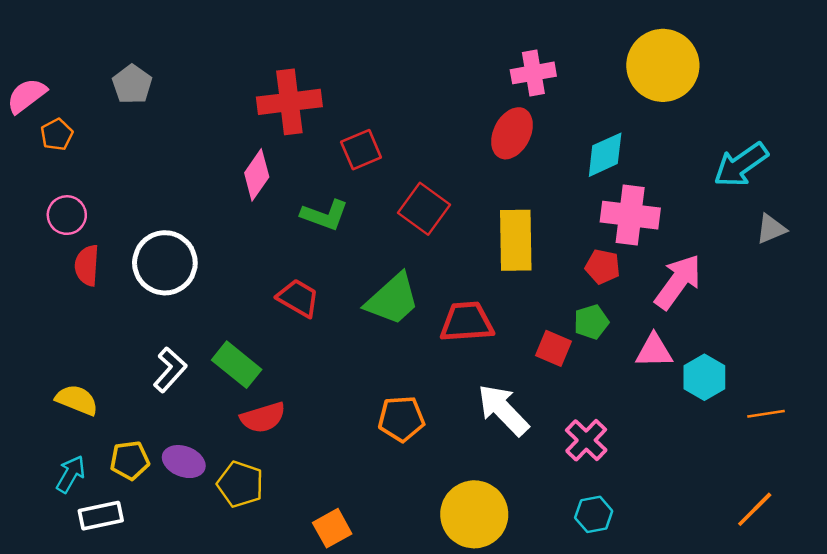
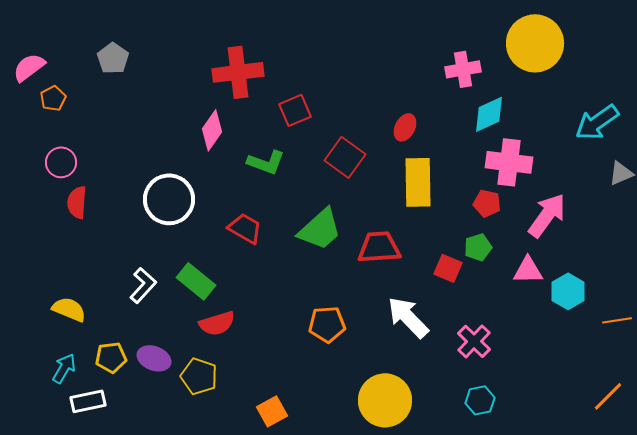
pink cross: (533, 73) -> (463, 69), moved
red ellipse: (512, 133) -> (405, 127), moved, size x0.7
white circle: (165, 263) -> (169, 199), moved

